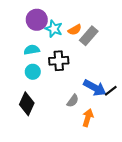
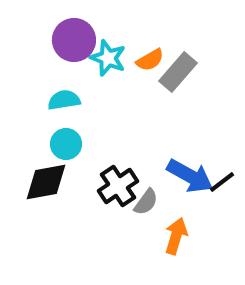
black cross: (59, 61) -> (118, 186), moved, turned -30
black diamond: (27, 104) -> (46, 182), moved, turned 55

